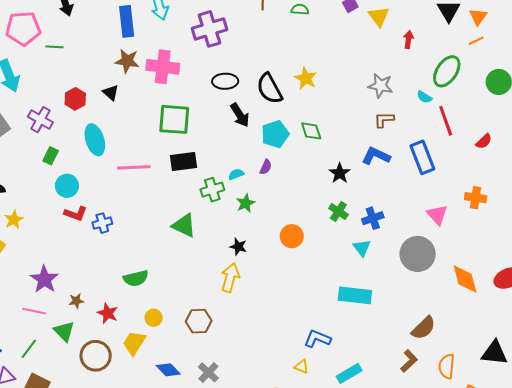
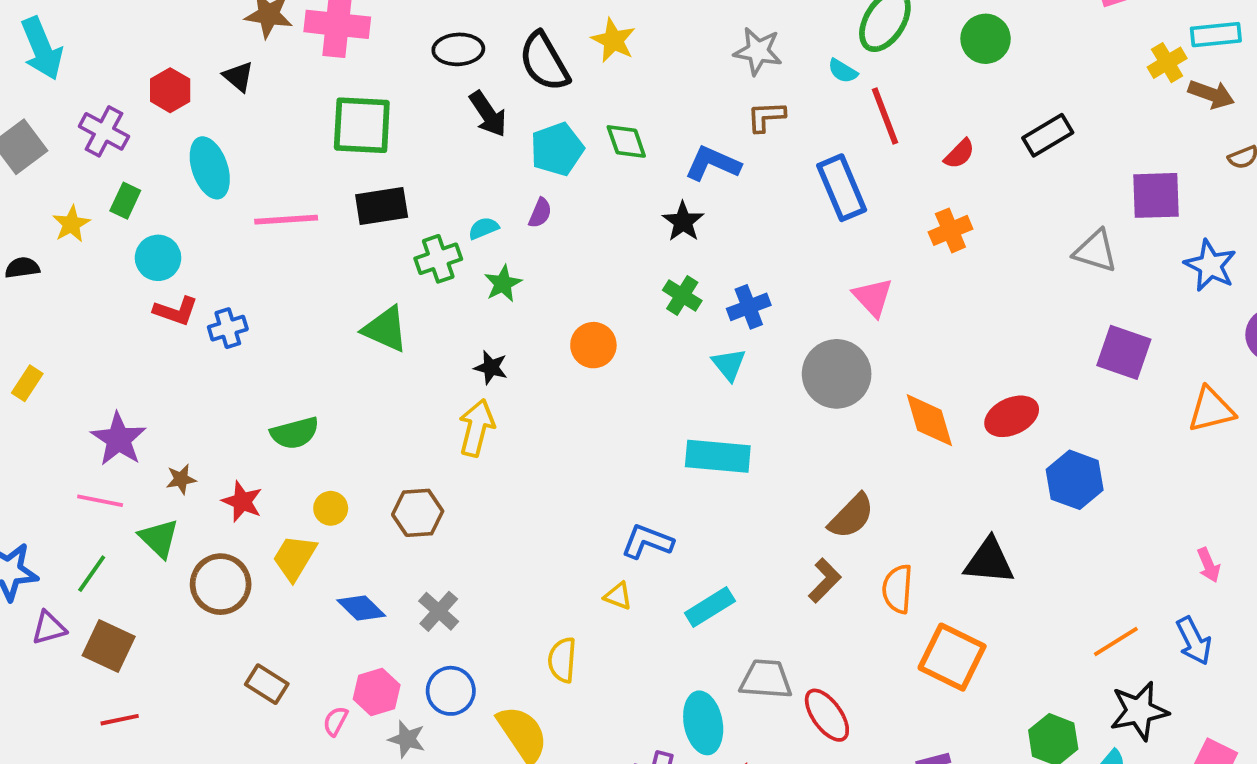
blue L-shape: (376, 156) -> (713, 163), moved
orange cross: (476, 198) -> (950, 230), moved, turned -30
yellow star: (14, 220) -> (71, 224), moved

